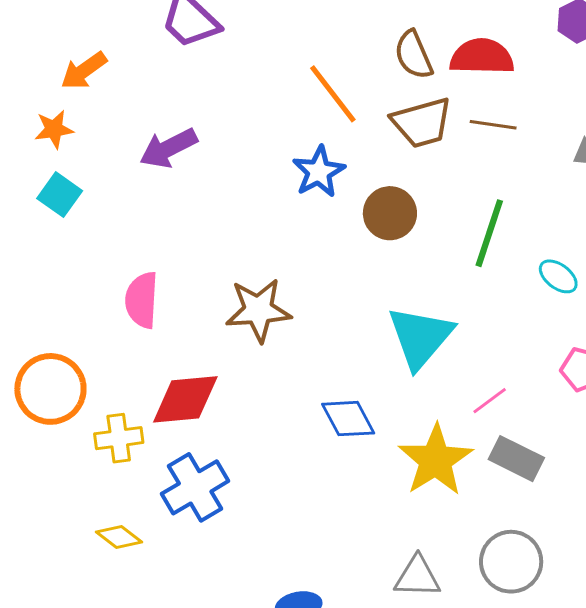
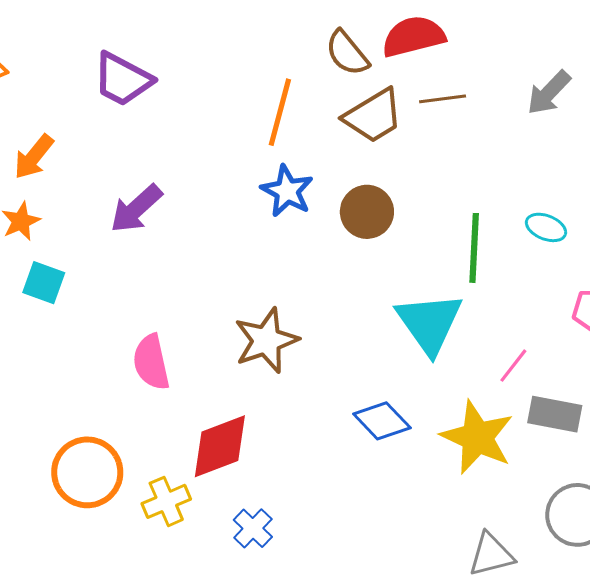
orange line: (333, 94) -> (280, 112), turned 68
green line: (489, 233) -> (474, 248), moved
blue cross: (195, 487) -> (253, 528), size x0.6

